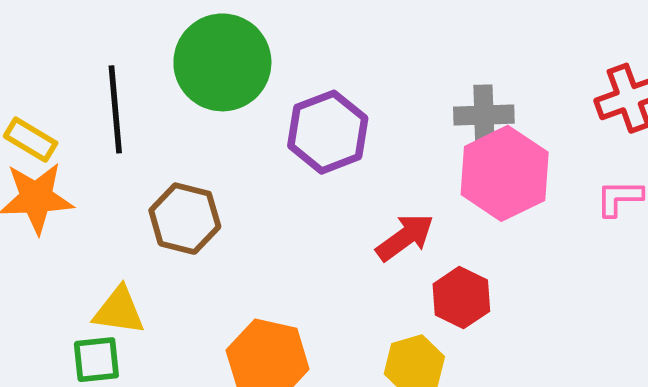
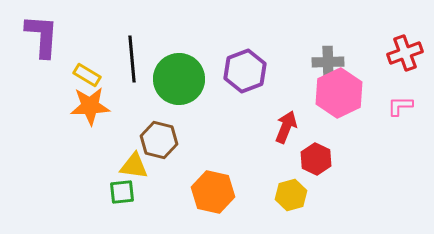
green circle: (222, 62) -> (179, 79), moved
brown hexagon: (185, 219) -> (159, 140), moved
red arrow: (405, 237) -> (286, 127), turned -32

